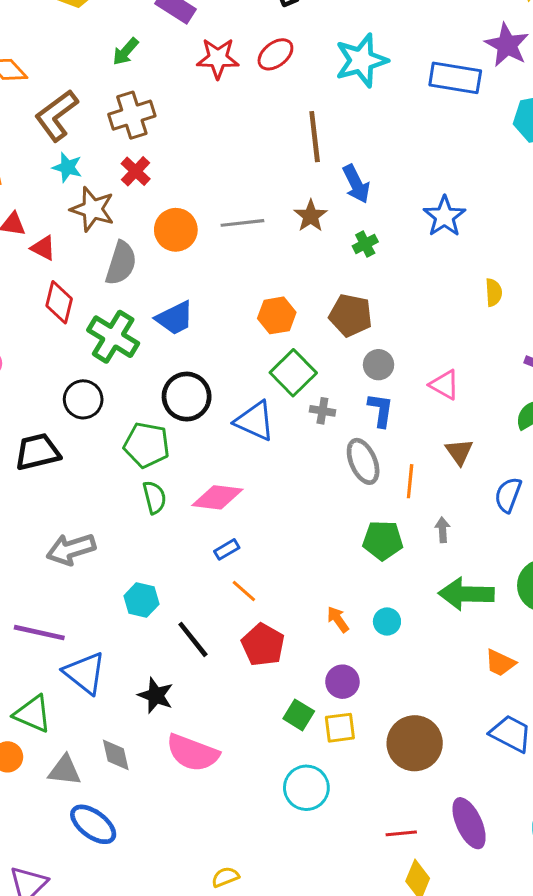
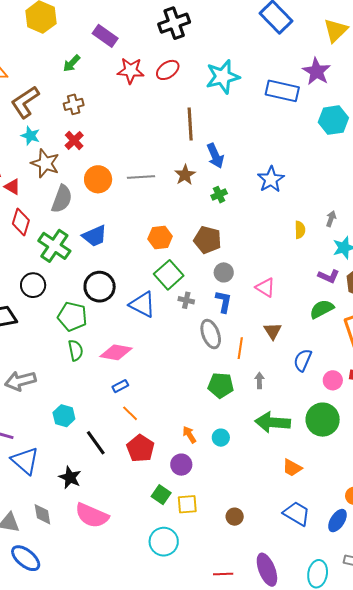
brown cross: (132, 115) -> (74, 104), size x0.7
purple circle: (342, 682) -> (181, 465), moved
brown circle: (415, 743) -> (235, 517), size x0.5

